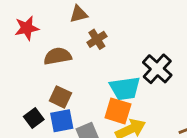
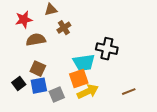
red star: (27, 28) -> (24, 20), moved
black cross: (157, 69) -> (107, 49), turned -30
orange square: (118, 111) -> (79, 79), turned -36

